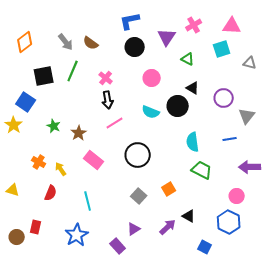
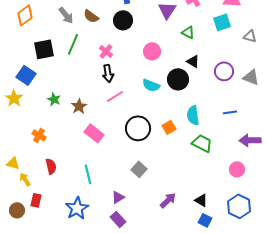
black circle: (135, 47) -> (123, 20), moved
gray triangle: (247, 116) -> (251, 77), moved, turned -48
yellow arrow: (61, 169) -> (25, 179), moved
orange square: (169, 189) -> (169, 127), moved
red semicircle: (51, 193) -> (51, 166), turned -35
black triangle: (189, 216) -> (201, 200), moved
blue hexagon: (229, 222) -> (239, 206), moved
purple triangle: (134, 229) -> (118, 197), moved

